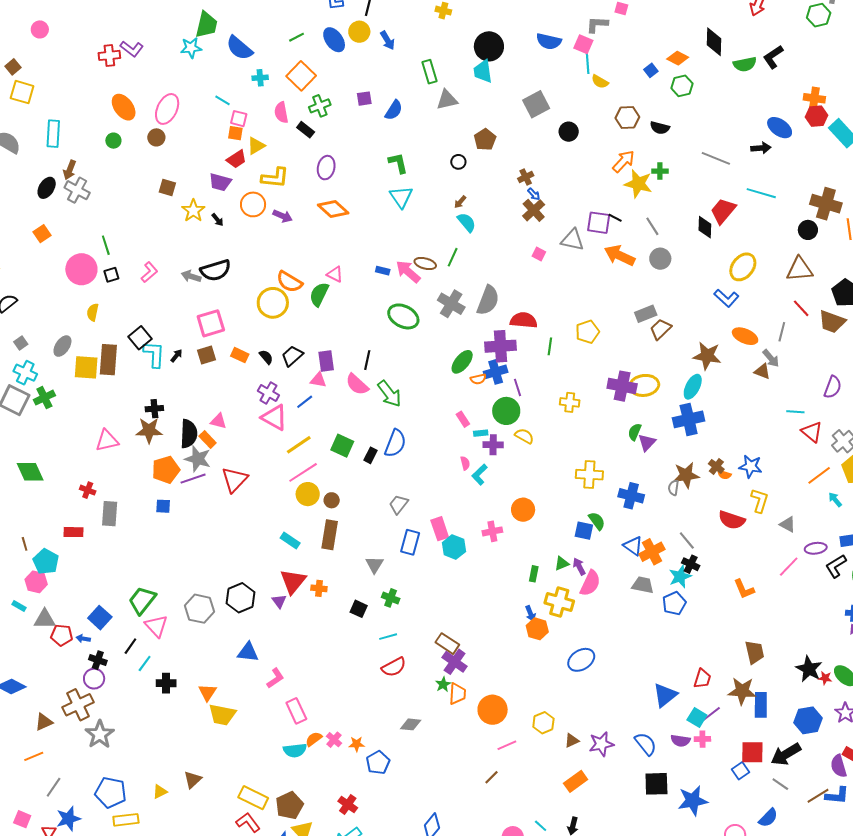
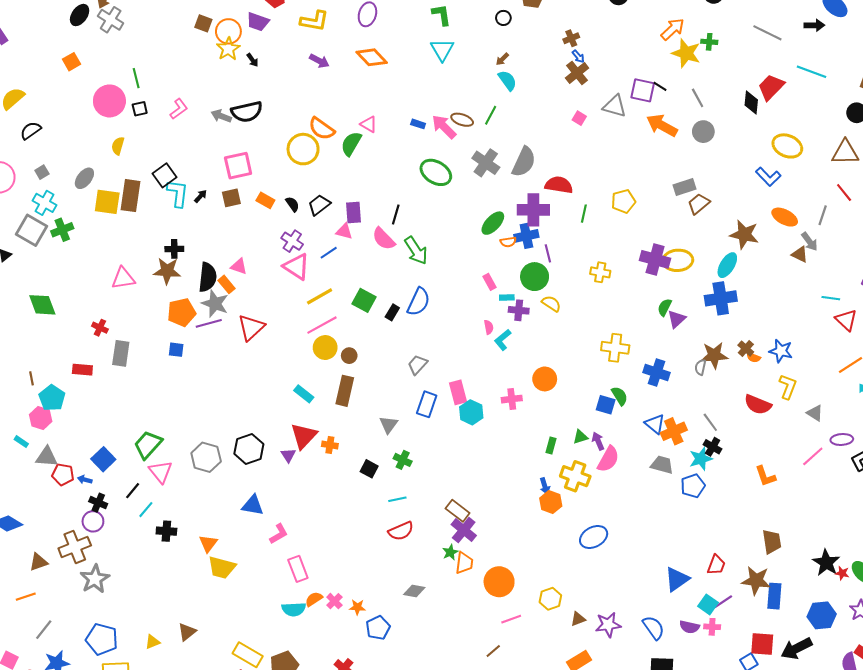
orange circle: (253, 204) -> (228, 31), moved
yellow ellipse: (743, 267) -> (787, 146), turned 72

